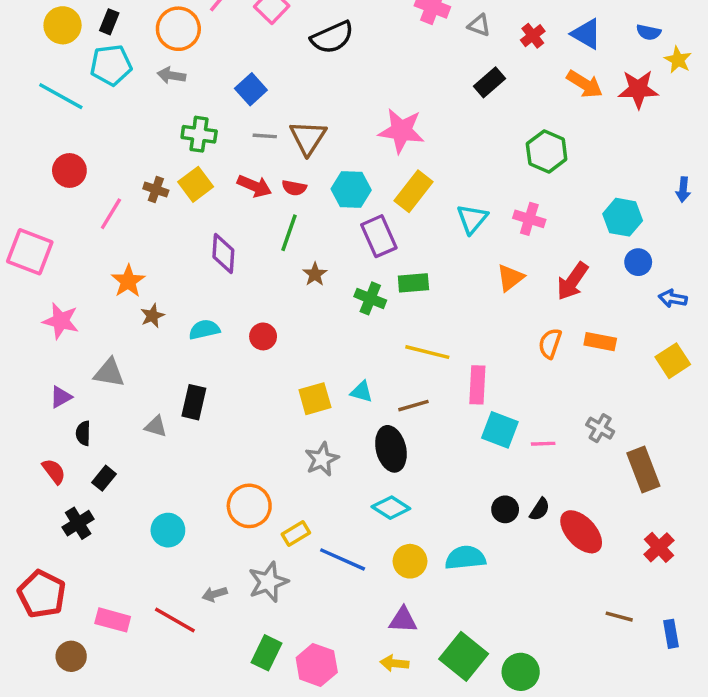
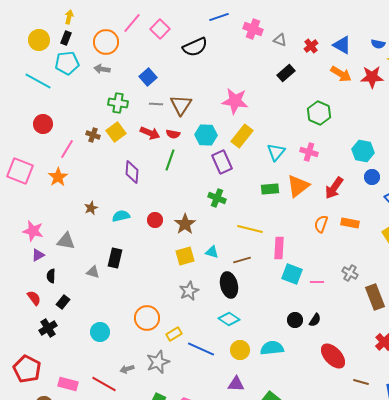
brown star: (315, 274) -> (185, 224), moved, size x1.5
orange triangle: (510, 278) -> (298, 186), size x1.4
orange star: (128, 281) -> (58, 177), moved
green rectangle: (413, 283) -> (270, 189), moved
pink star: (61, 321) -> (33, 231), moved
red ellipse: (581, 532) -> (333, 356), moved

